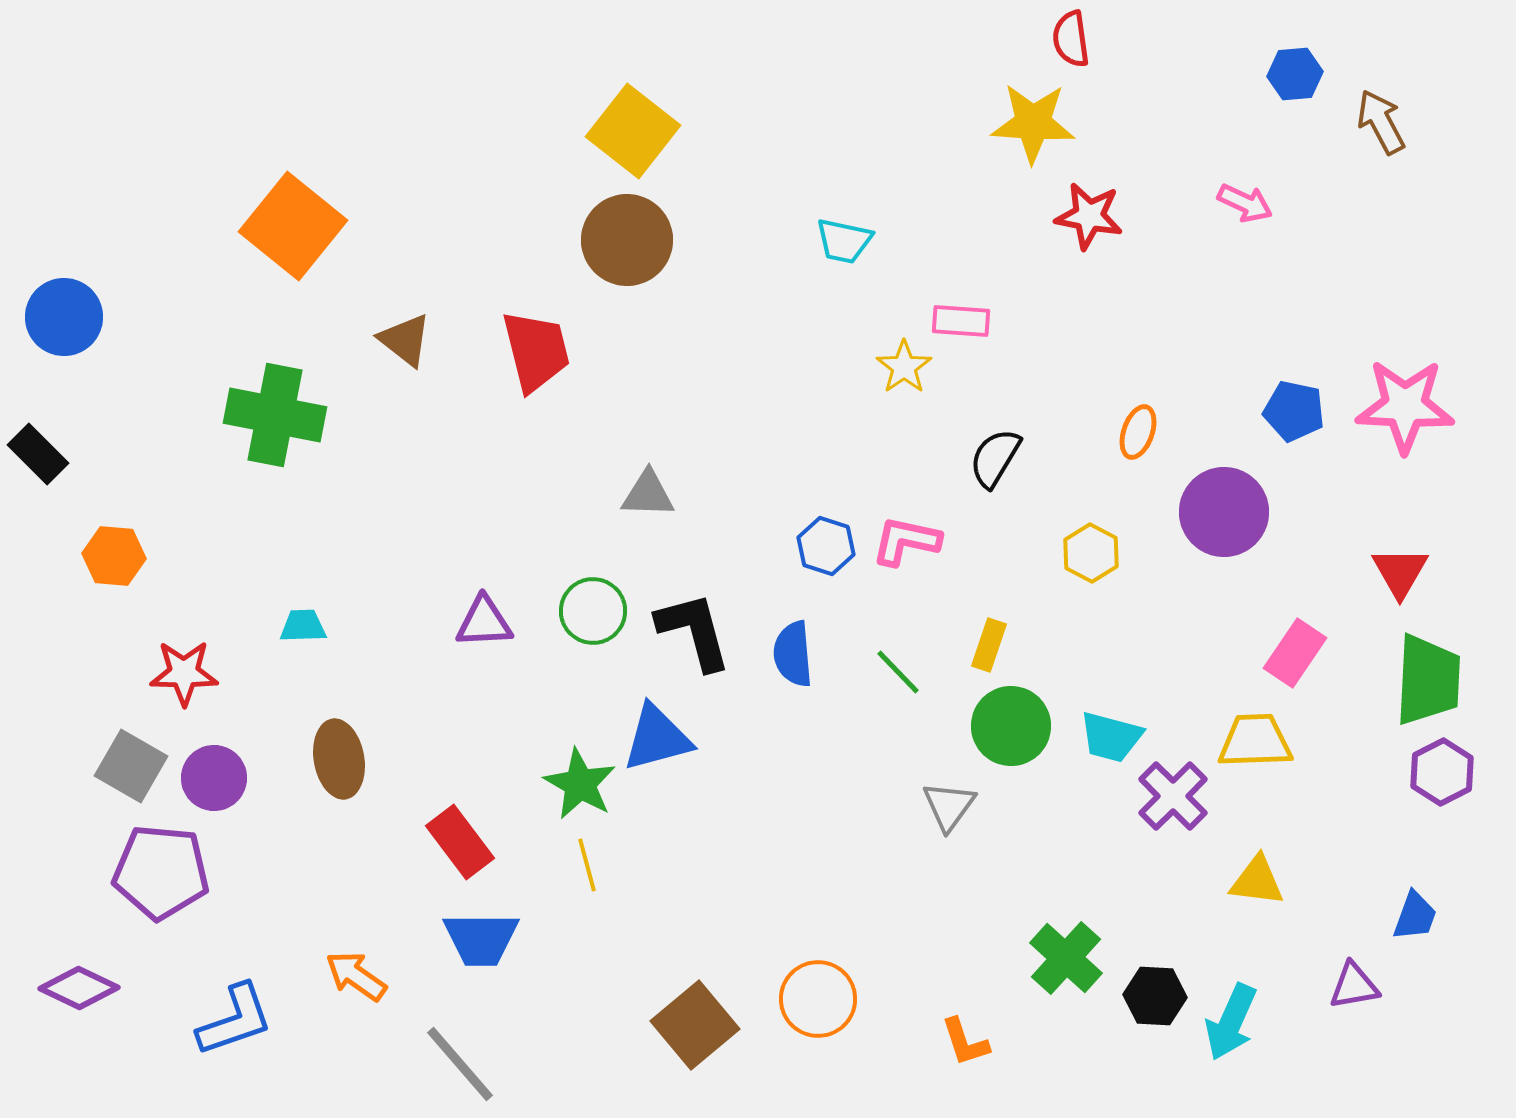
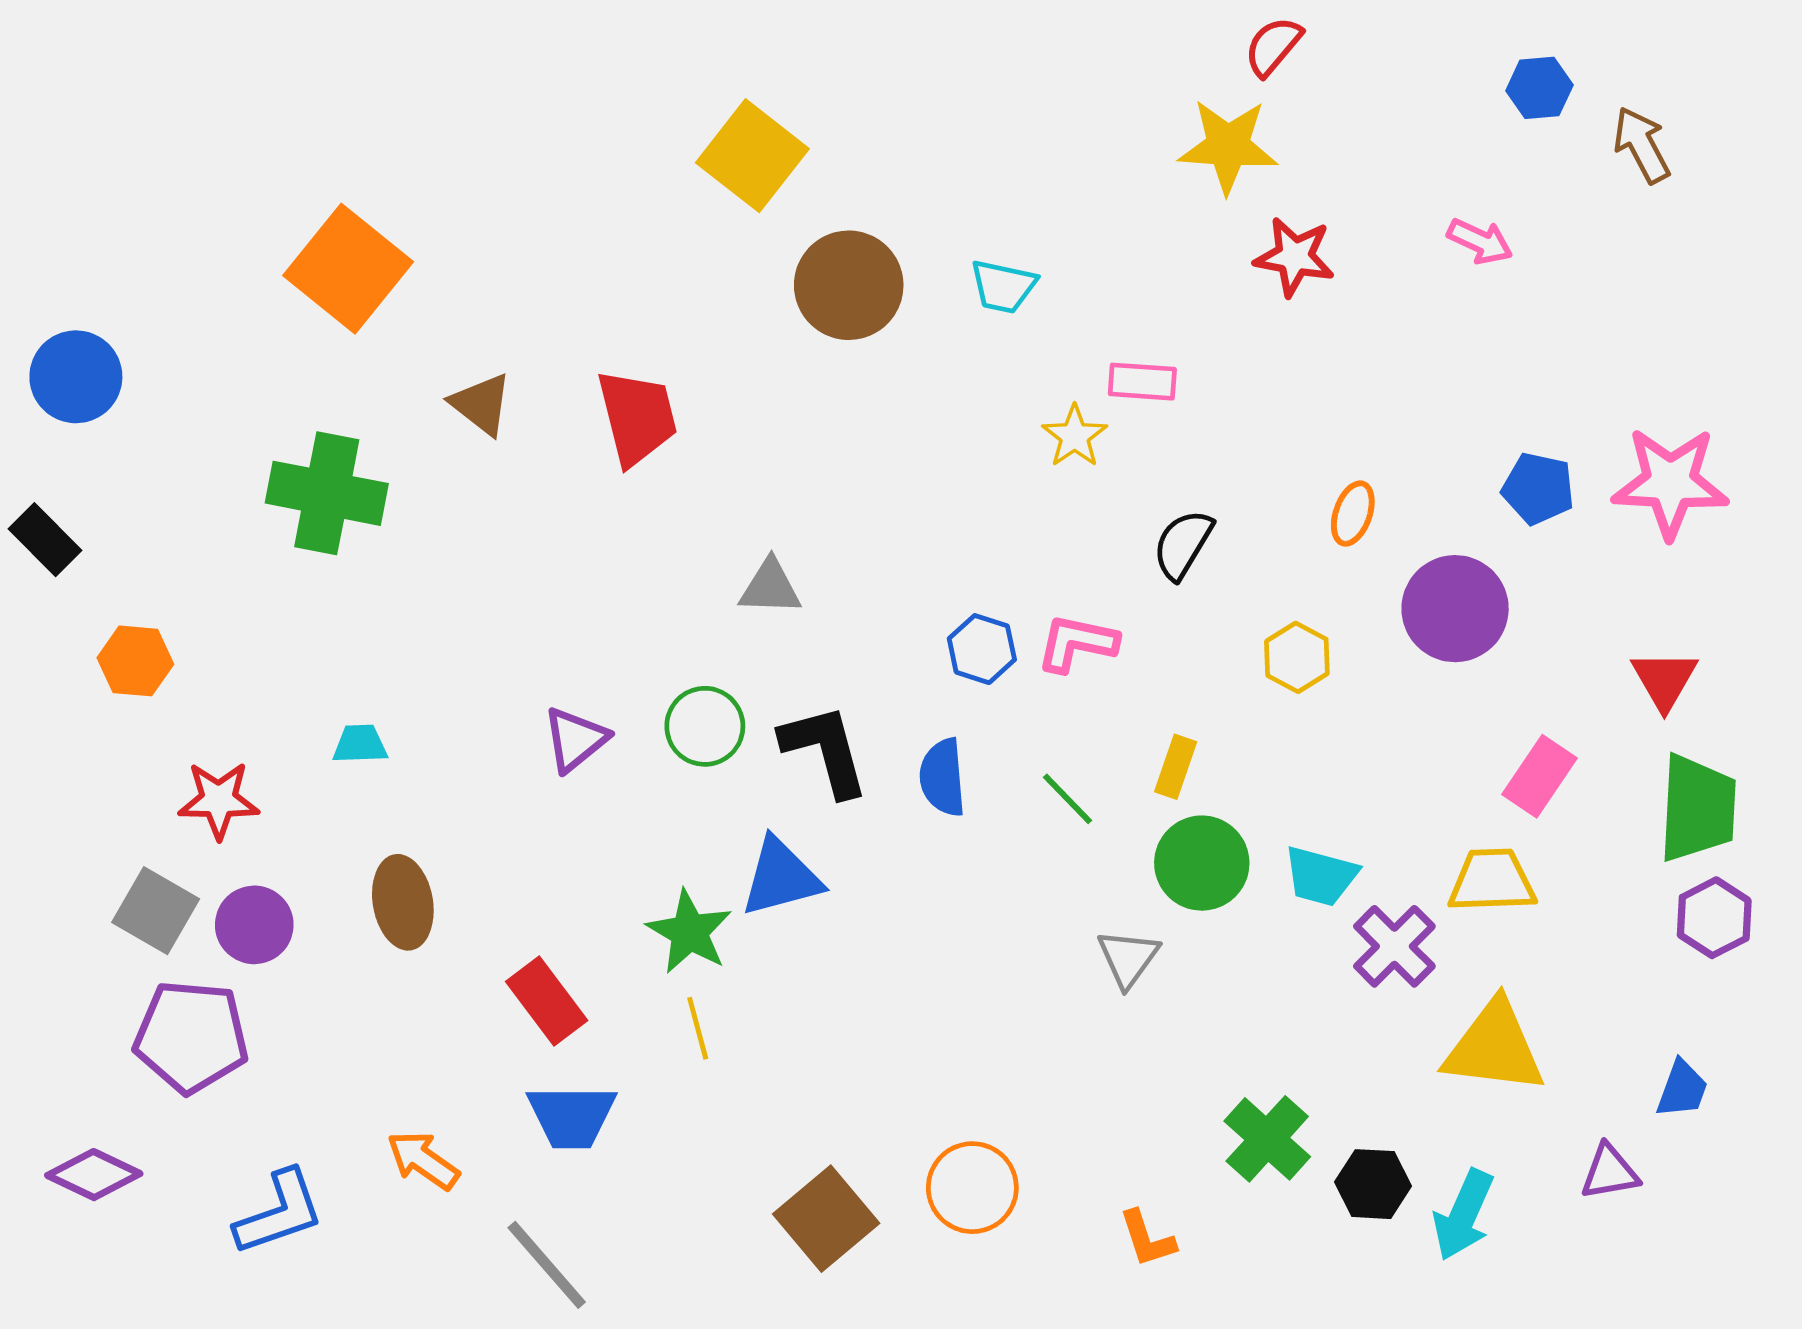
red semicircle: (1071, 39) -> (1273, 46), turned 48
brown circle: (627, 240) -> (849, 285), moved
purple triangle: (484, 622) -> (575, 739), turned -36
yellow triangle: (1257, 881) -> (1494, 1047), size x1.6

